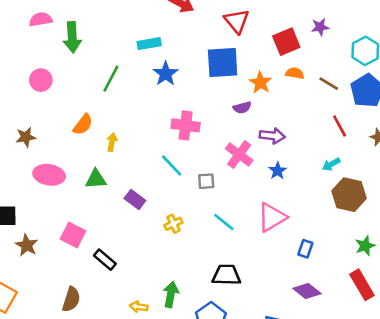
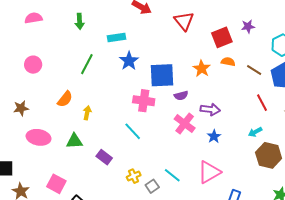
green arrow: (72, 37) -> (80, 21), moved, size x0.7
blue square: (223, 62) -> (162, 75), moved
purple semicircle: (242, 108) -> (181, 96), moved
gray square: (206, 181) -> (152, 186), moved, turned -32

